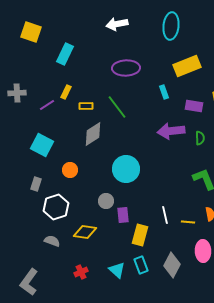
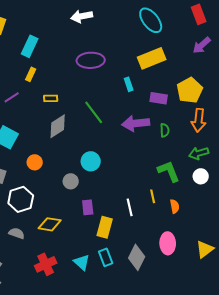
cyan ellipse: (171, 26) -> (151, 20), moved, turned -44
yellow rectangle: (66, 92) -> (31, 74), moved
green line: (117, 107) -> (94, 112), moved
cyan circle: (126, 169) -> (91, 161), size x0.7
gray circle: (106, 201) -> (71, 181), moved
yellow line: (188, 222) -> (153, 196), moved, turned 72
red cross: (81, 272) -> (46, 264), size x1.5

